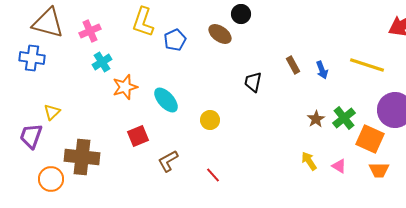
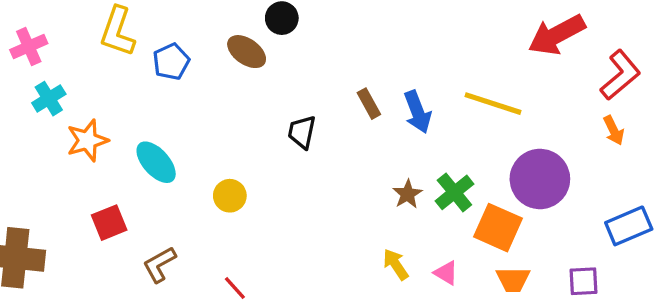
blue arrow: (322, 70) -> (418, 112), size x1.4

